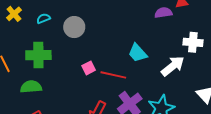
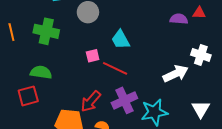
cyan trapezoid: (138, 53) -> (121, 40), moved
green semicircle: (31, 87) -> (41, 72), moved

